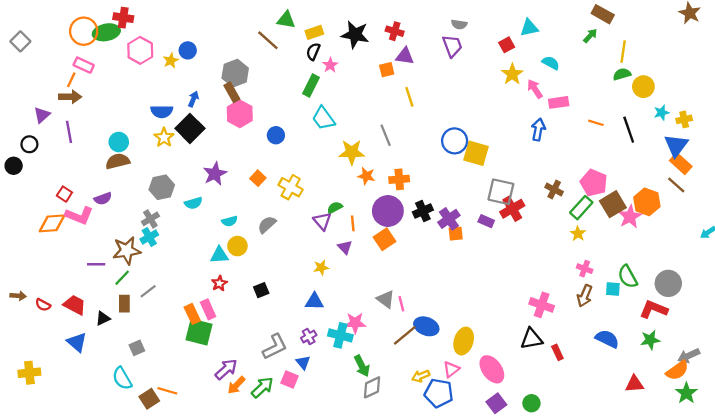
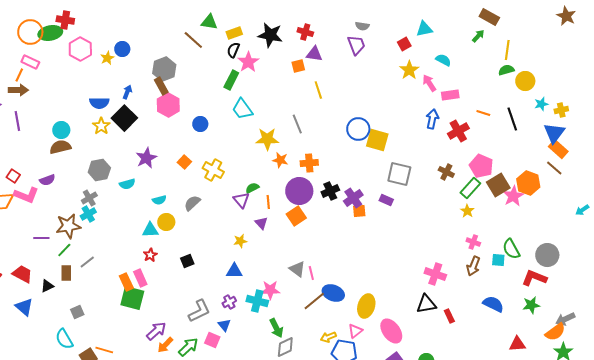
pink star: (330, 65) -> (248, 62), size x1.5
red cross: (512, 209) -> (458, 131), moved

